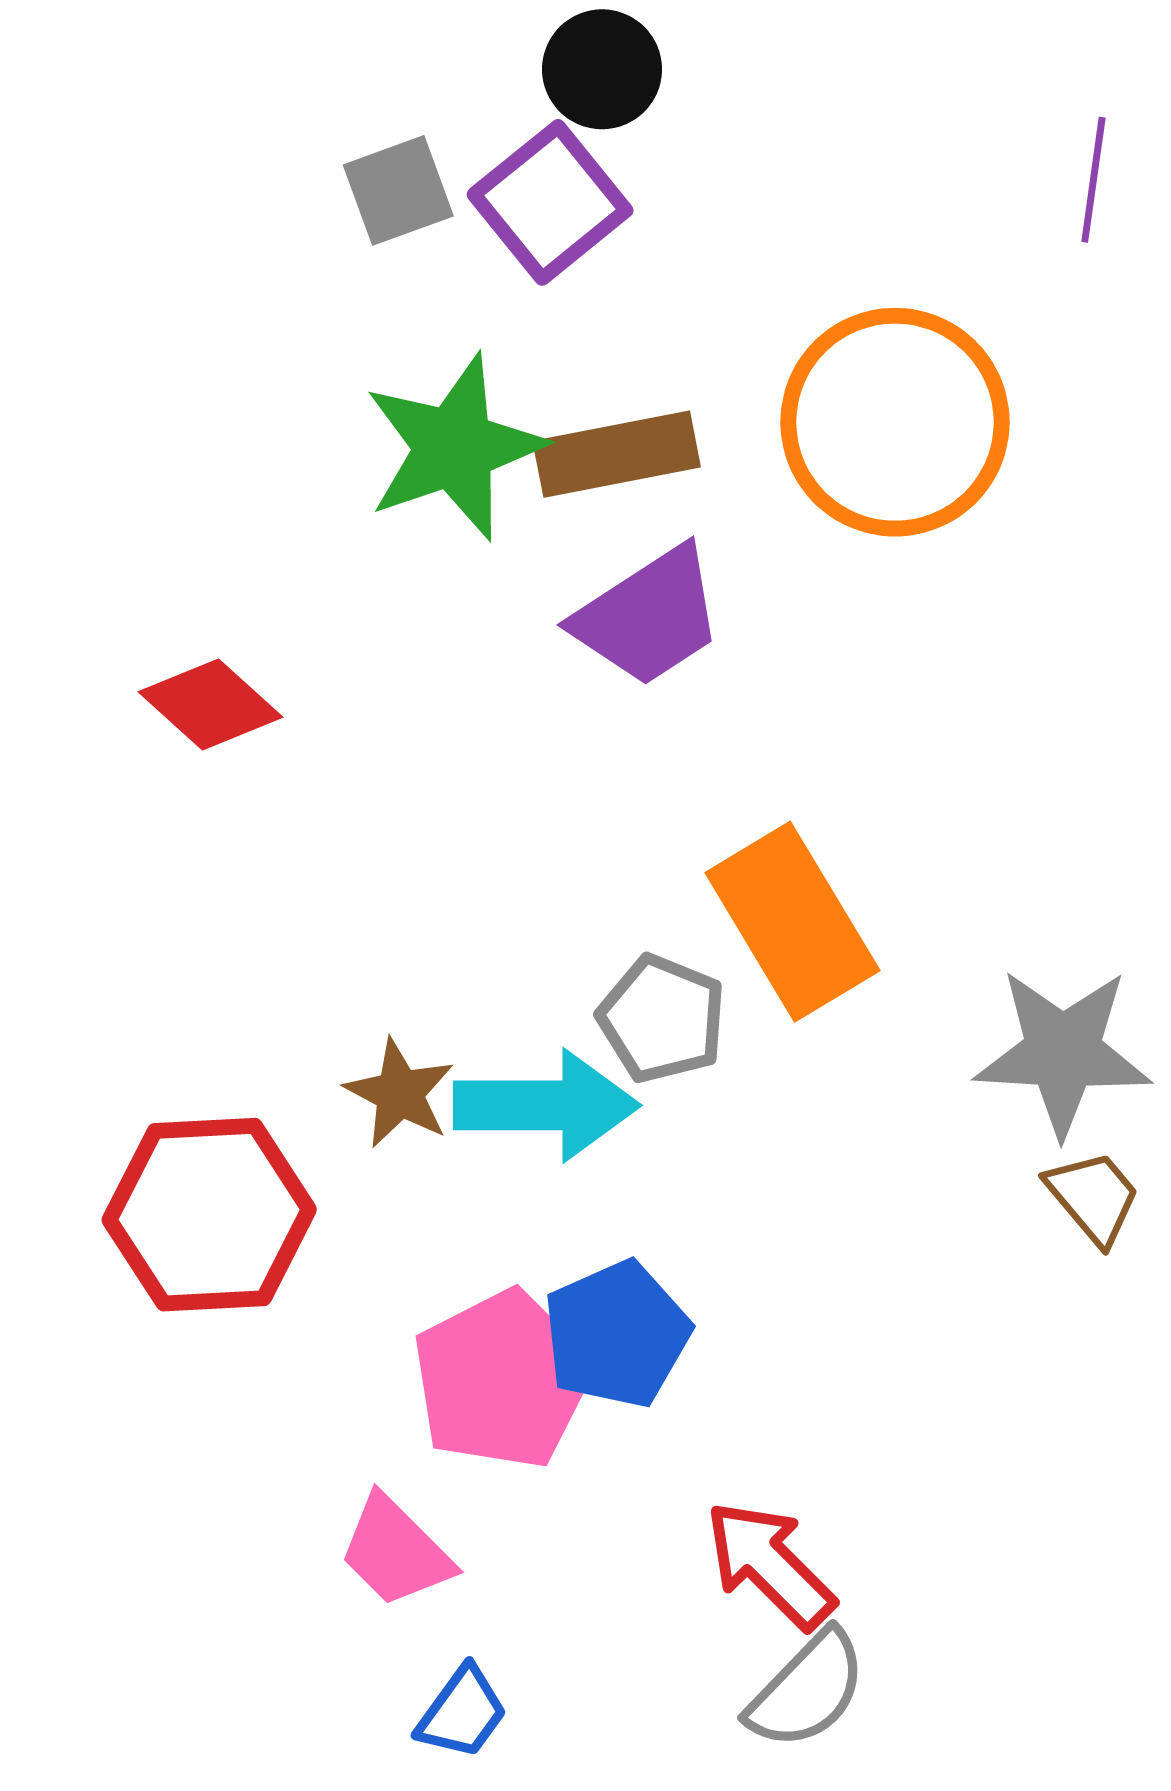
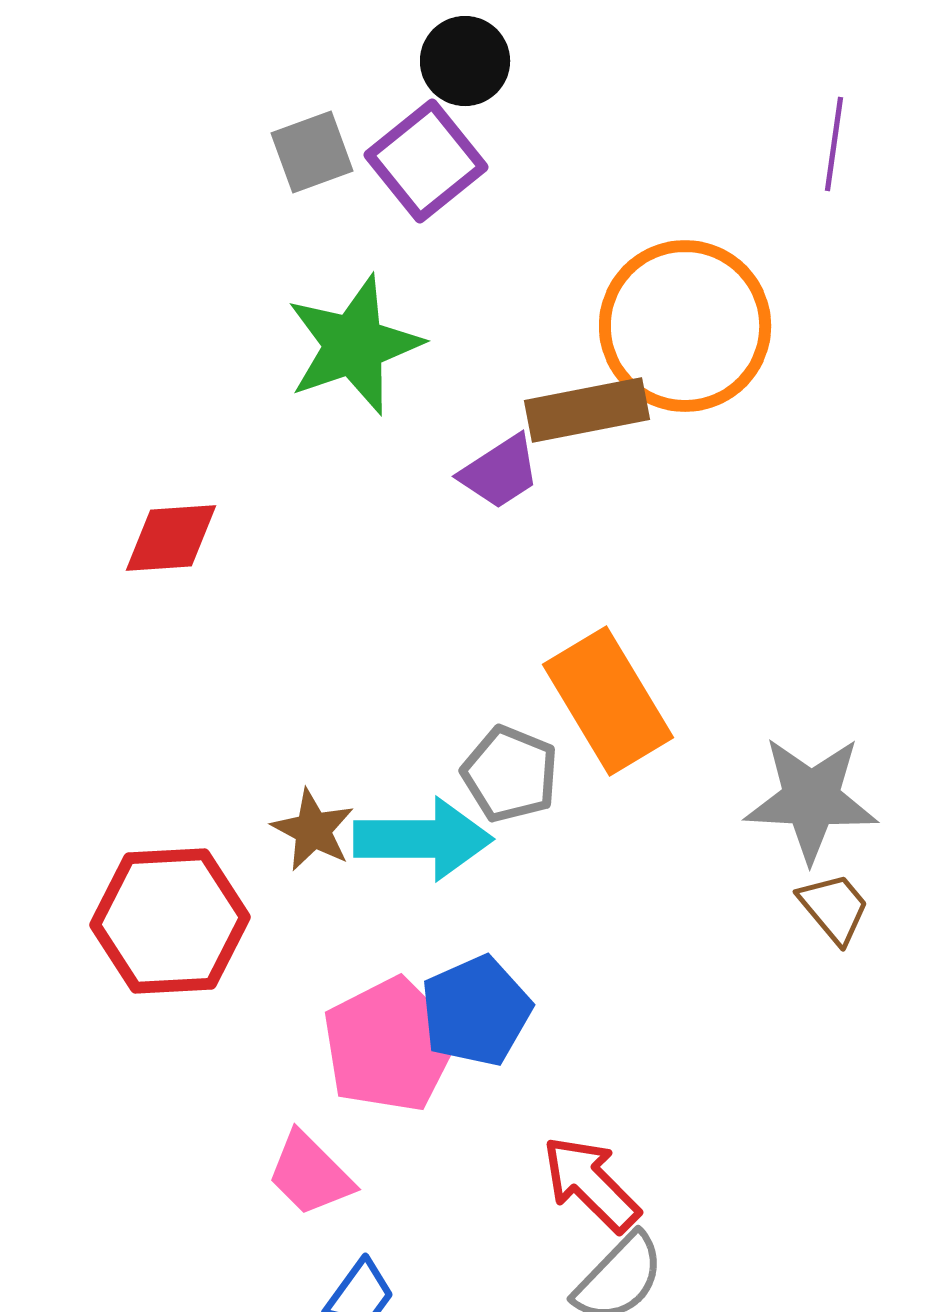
brown rectangle: (617, 454) -> (587, 410), moved
purple trapezoid: (649, 617) -> (500, 472), size x0.7
red diamond: (210, 704) -> (171, 538), turned -46

